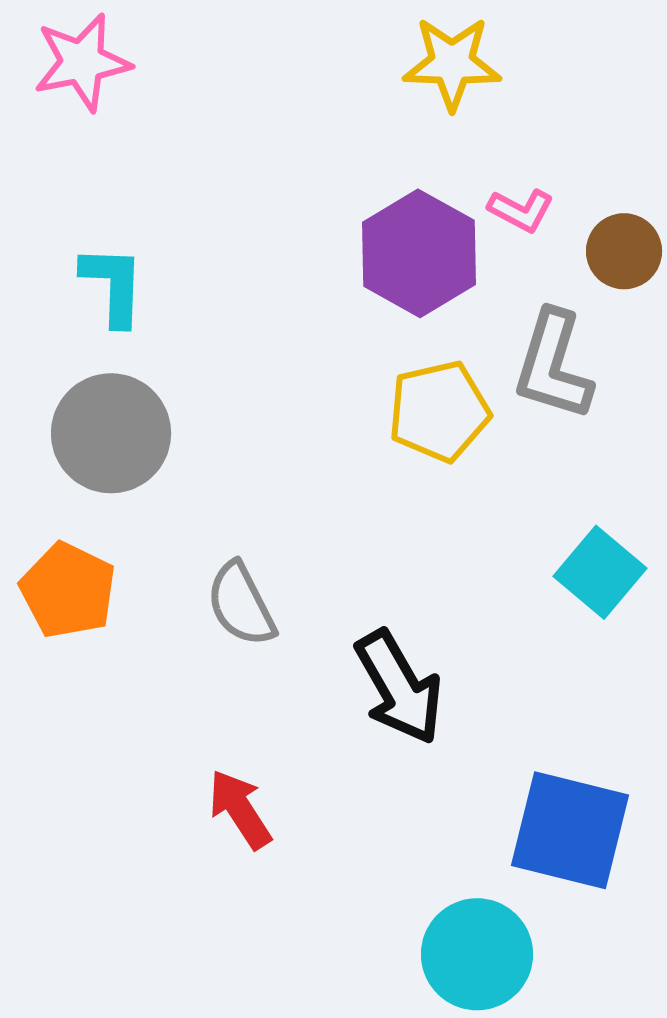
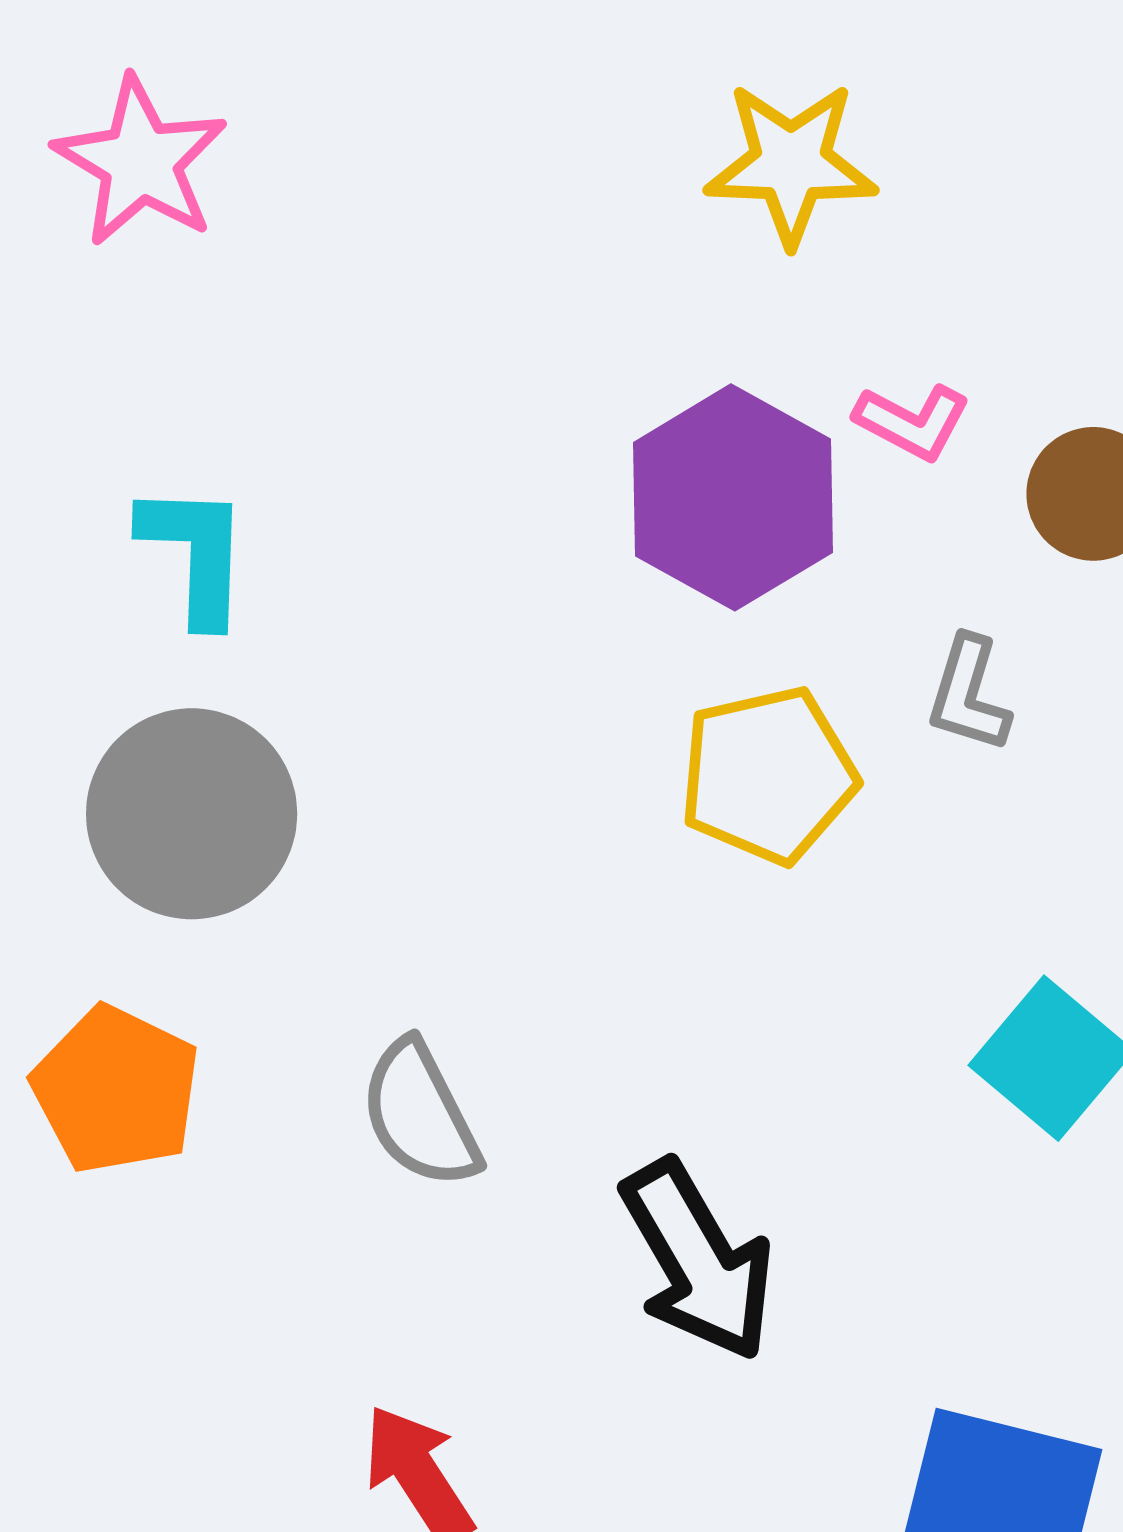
pink star: (82, 62) -> (141, 162), turned -30
gray L-shape: (553, 365) -> (969, 694), size x0.6

